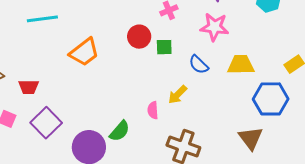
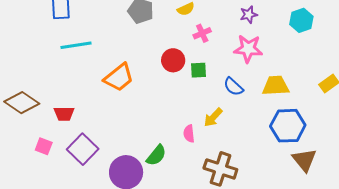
blue hexagon: (271, 99) -> (288, 126), moved
brown triangle: (251, 138) -> (304, 160), moved

